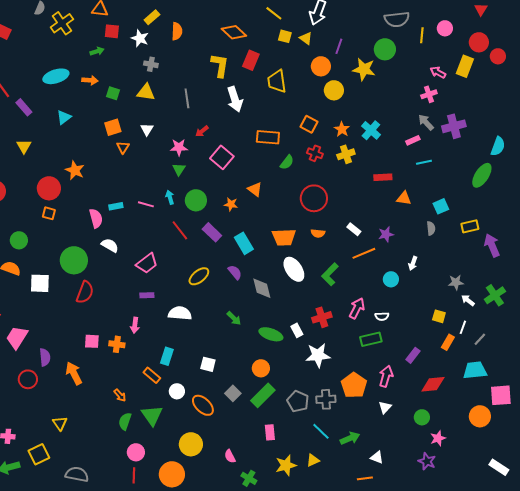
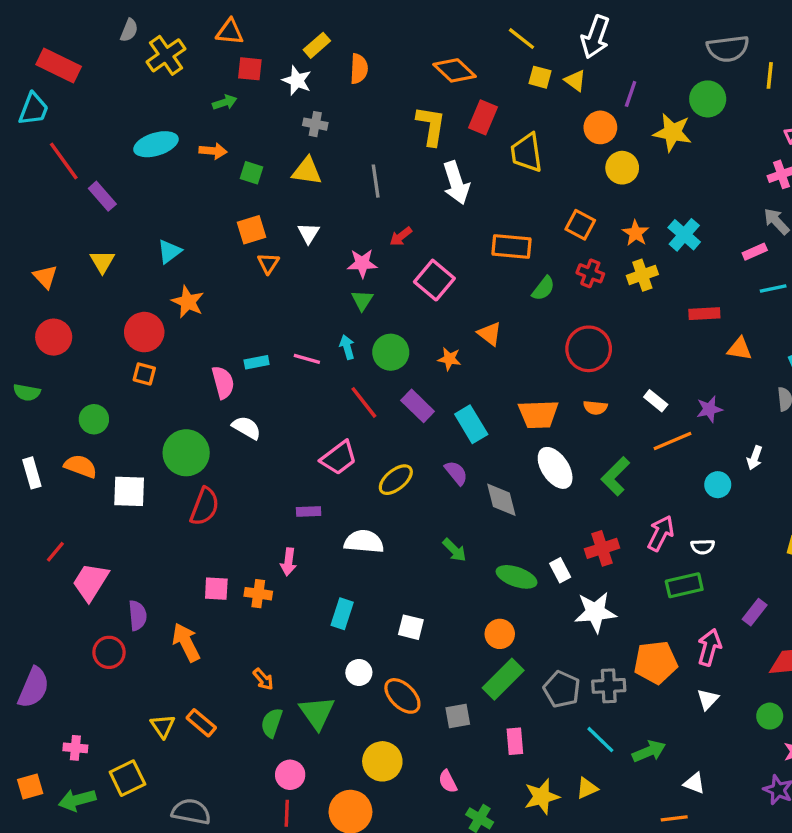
cyan triangle: (64, 117) -> (169, 252), moved
pink trapezoid: (147, 263) -> (339, 458), moved
orange rectangle: (152, 375) -> (201, 723), moved
orange pentagon: (354, 385) -> (656, 662), turned 30
gray square: (233, 393) -> (458, 716), moved, turned 35

